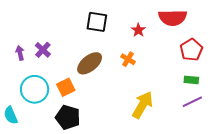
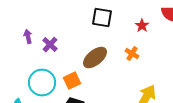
purple arrow: (20, 53) -> (28, 37), moved

